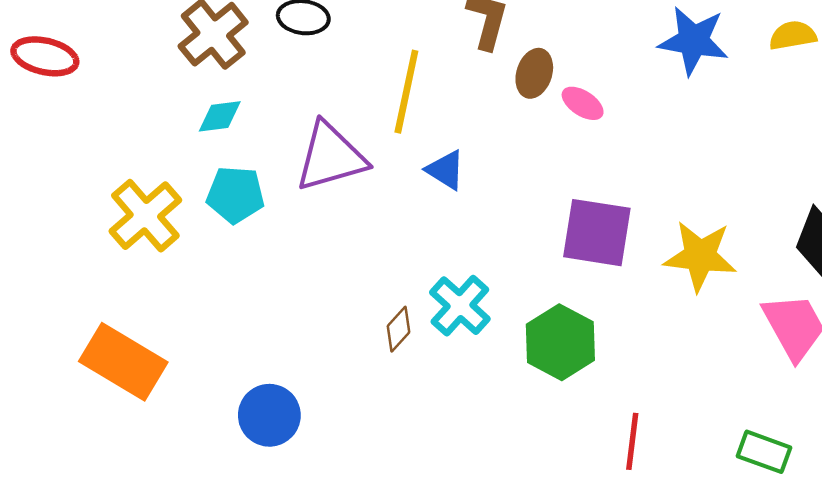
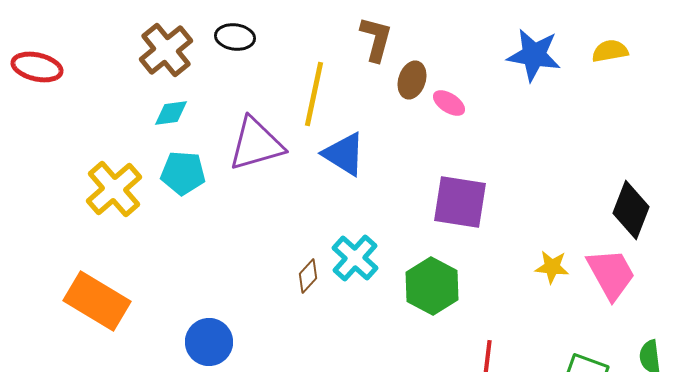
blue triangle: (446, 170) -> (344, 154), size x1.4
yellow star: (700, 256) -> (552, 267), moved, size x0.6

